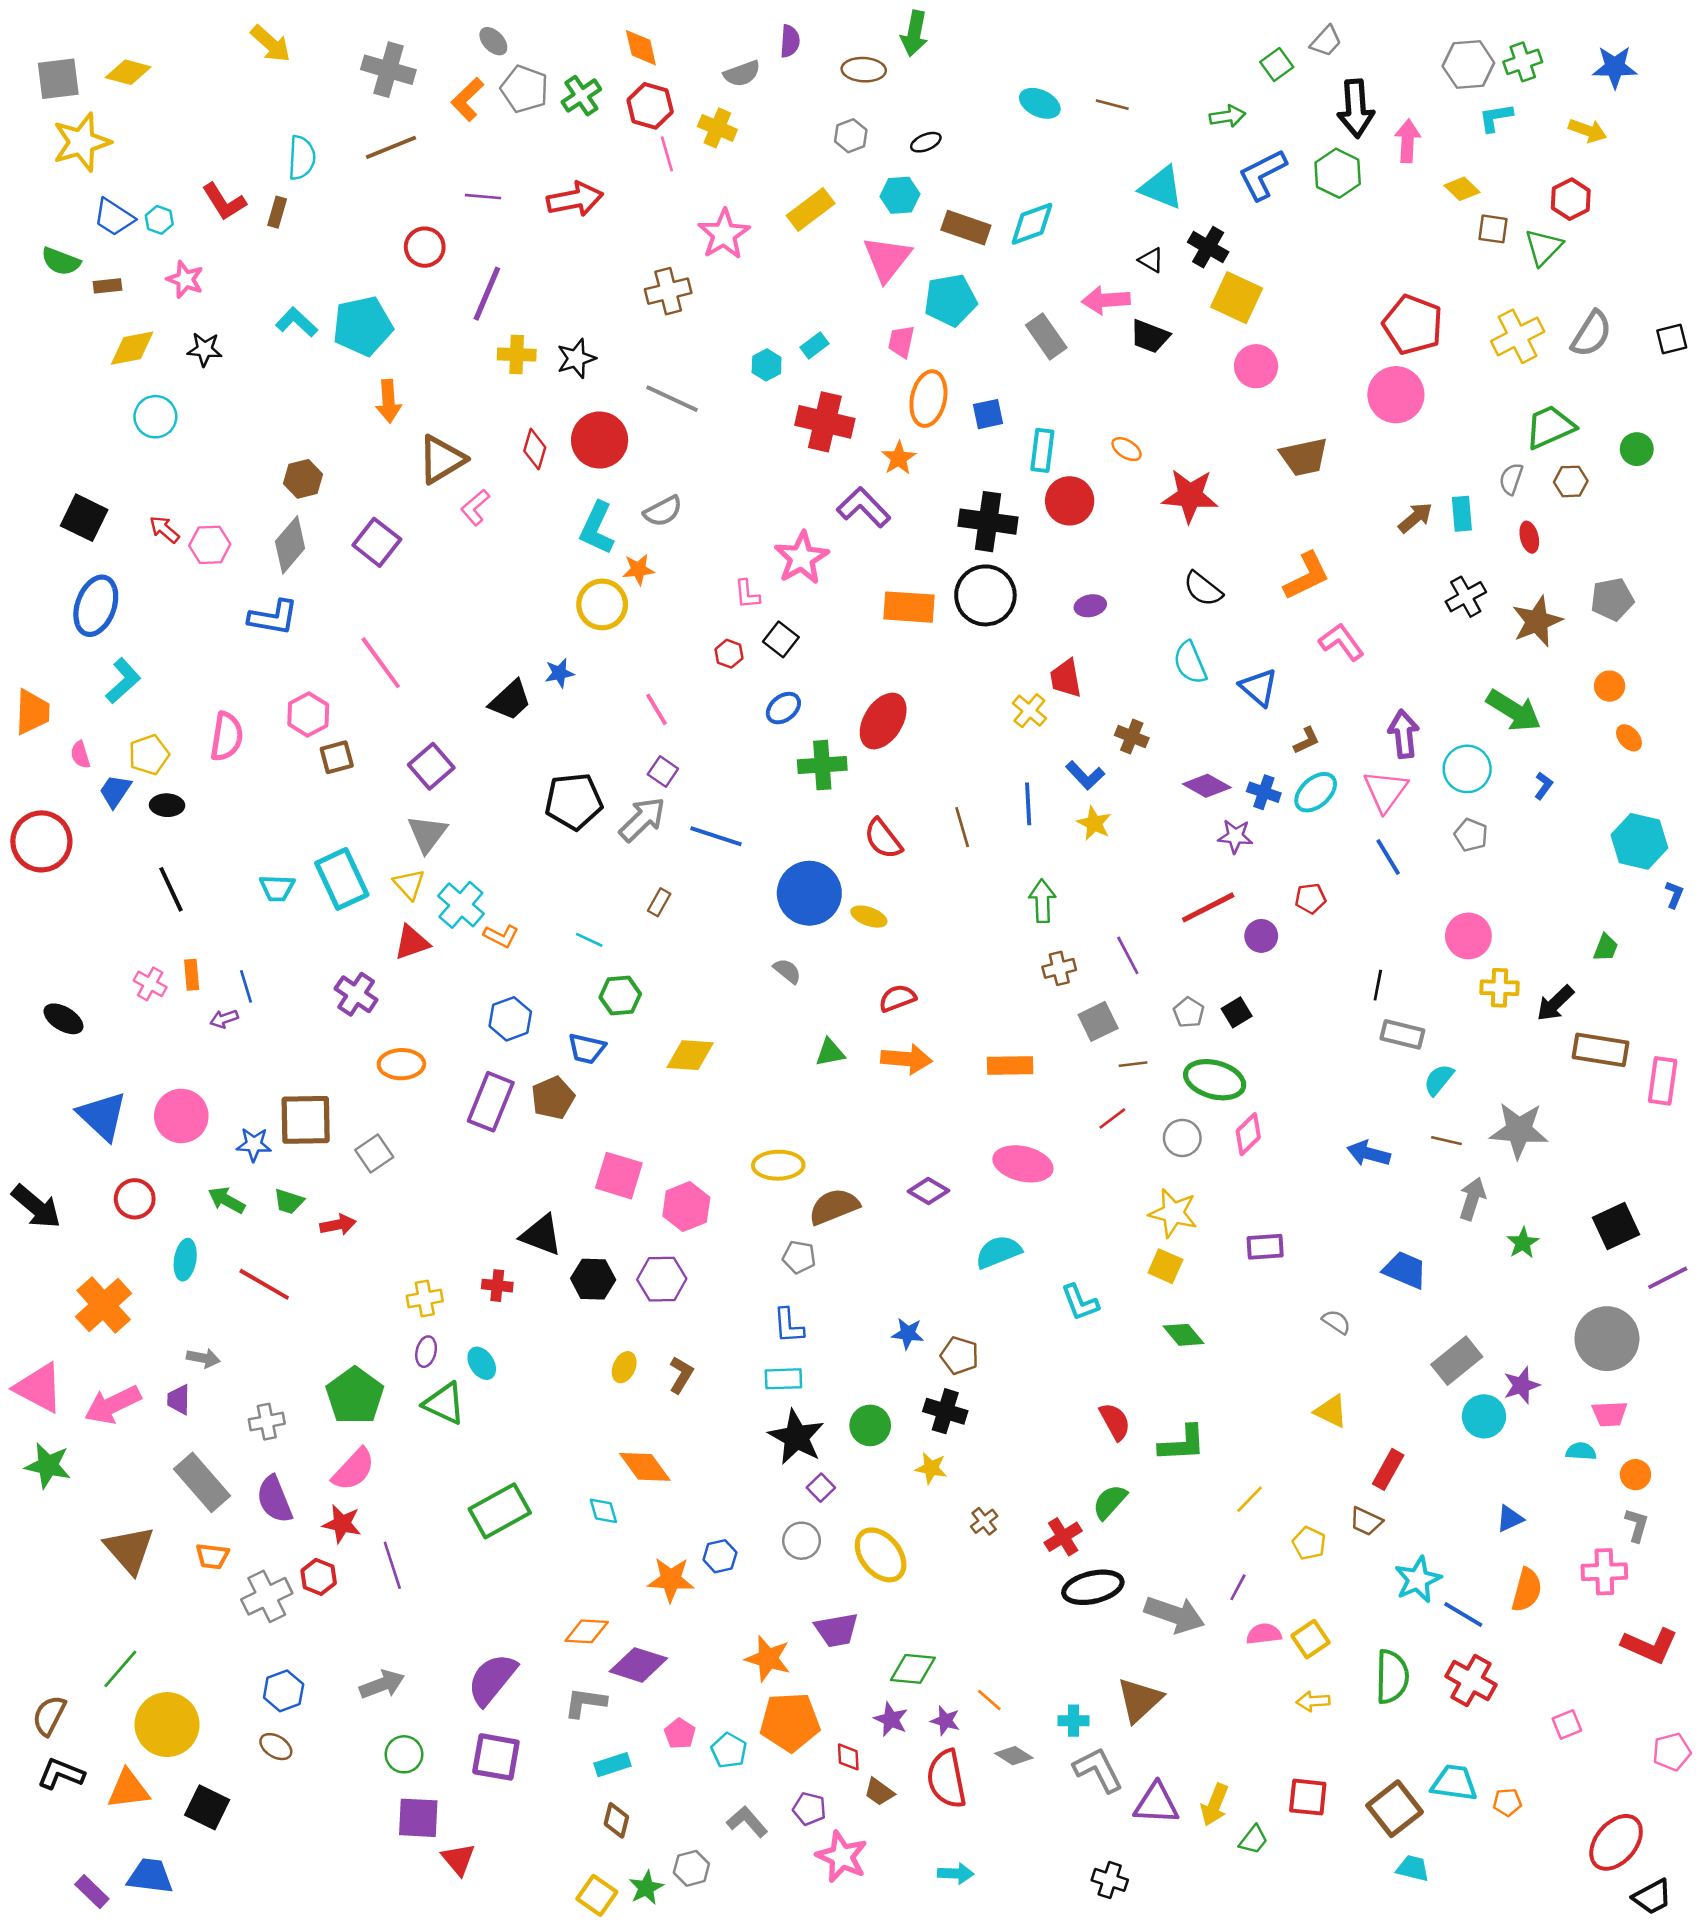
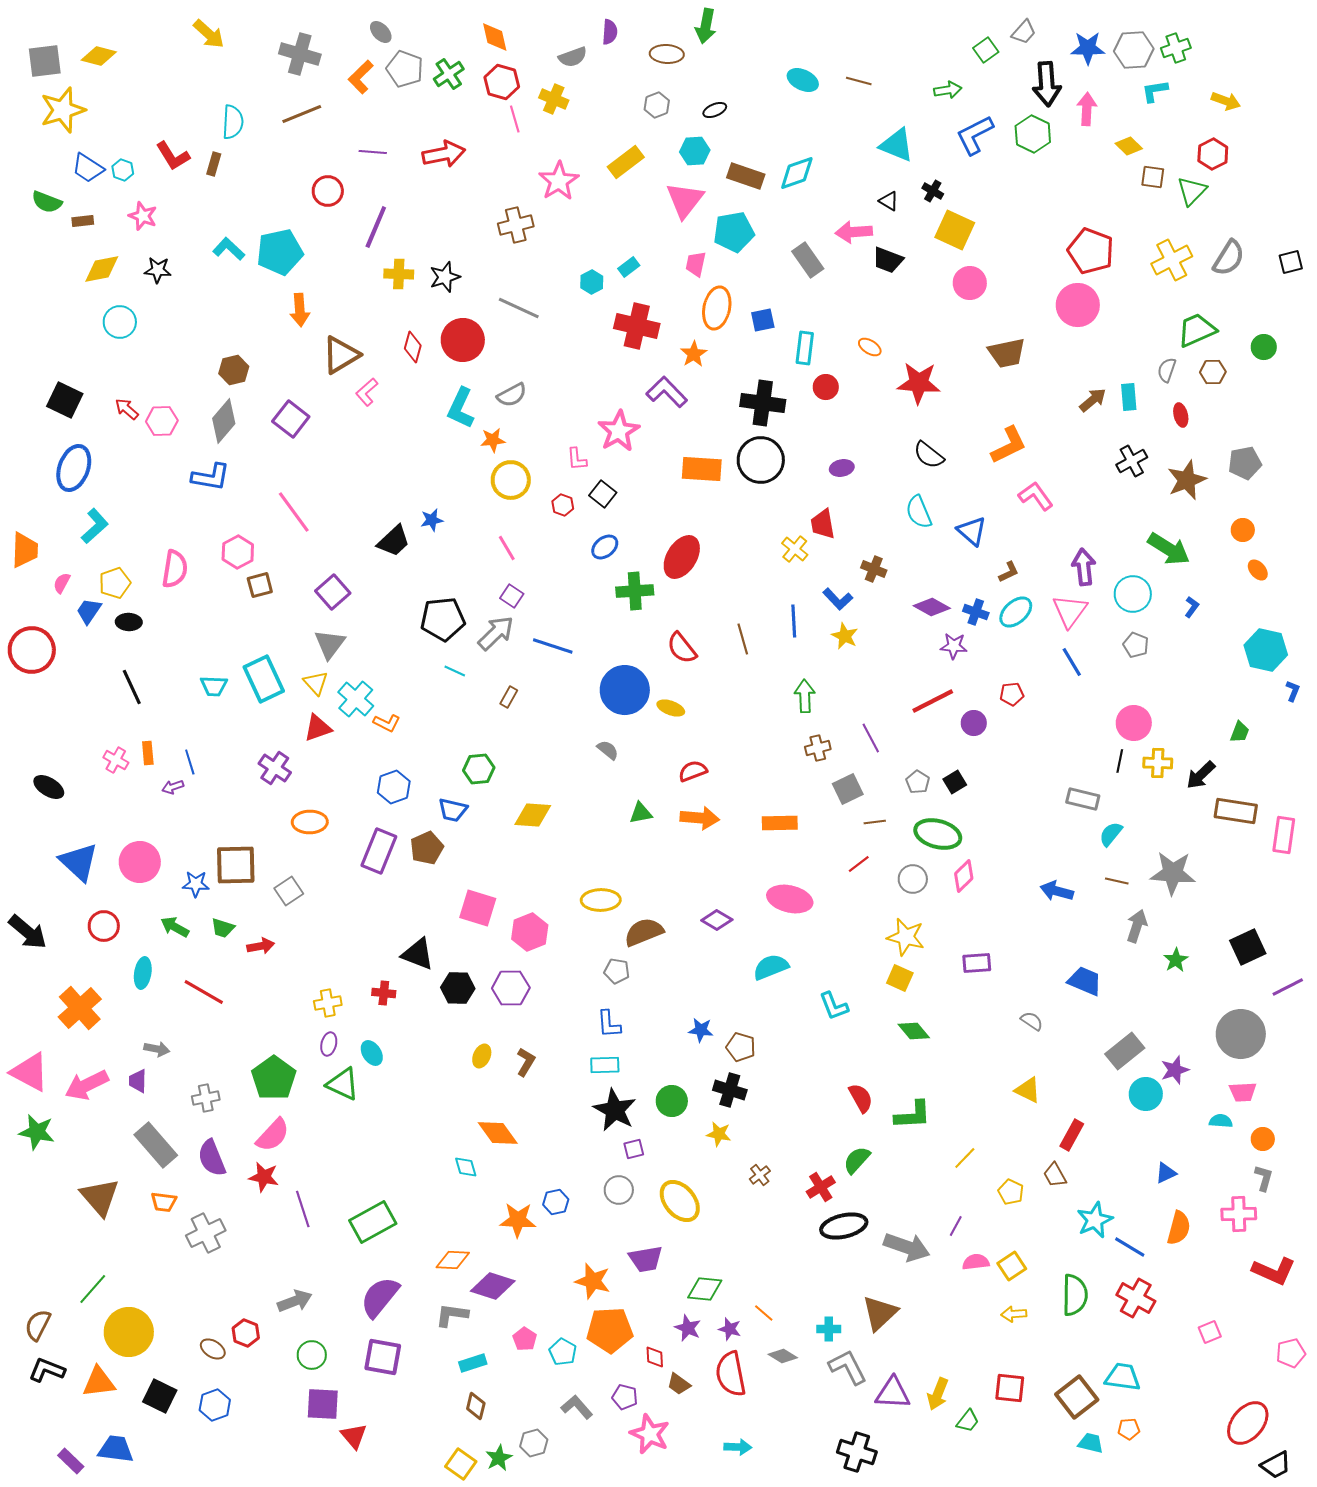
blue star: (1615, 67) -> (1088, 48), moved
black cross: (1208, 247) -> (933, 191), size x0.7
red circle: (1070, 501) -> (826, 387), size x0.7
yellow circle: (602, 604) -> (511, 480), moved
pink semicircle: (80, 755) -> (62, 583), turned 45
cyan line: (589, 940) -> (455, 671), moved
black line: (1378, 985) -> (1120, 761), moved
purple square: (821, 1488) -> (634, 1149), turned 30
green rectangle: (500, 1511) -> (373, 1222), moved
brown trapezoid: (1366, 1521) -> (1055, 1175), turned 36
red hexagon: (319, 1577) -> (246, 1333), moved
blue hexagon: (284, 1691) -> (215, 1405), moved
orange pentagon: (1507, 1802) -> (1129, 1429), moved
black cross: (1110, 1880) -> (857, 1452), size x1.4

